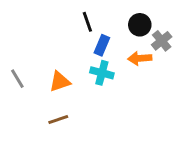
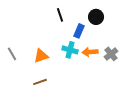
gray cross: (162, 41) -> (111, 54), moved
blue rectangle: (102, 45) -> (79, 31), moved
orange arrow: (140, 58) -> (90, 52), moved

